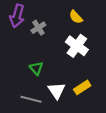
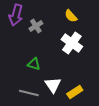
green triangle: (36, 68) -> (34, 64), turned -32
yellow rectangle: (82, 87) -> (75, 92), moved

